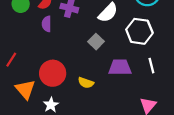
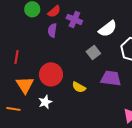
red line: (11, 60) -> (17, 57), turned -32

